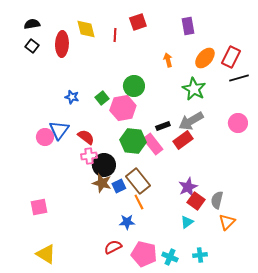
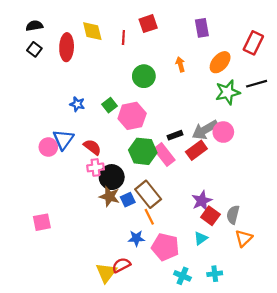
red rectangle: (231, 57) -> (253, 43), moved
green circle: (134, 86) -> (144, 76), moved
green star: (194, 89) -> (228, 92), moved, turned 30
pink circle: (238, 123) -> (223, 132), moved
yellow triangle: (46, 254) -> (106, 273), moved, turned 35
pink pentagon: (144, 254) -> (165, 247), moved

